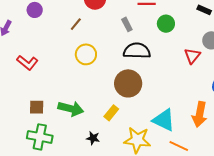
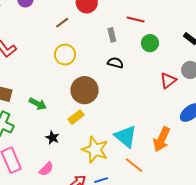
black semicircle: (137, 51) -> (115, 63), size x0.6
brown circle: (128, 83) -> (84, 90), moved
green arrow: (71, 109) -> (38, 104), size x0.7

